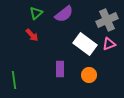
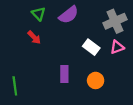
green triangle: (36, 13) -> (39, 14), turned -32
white rectangle: (85, 44) -> (91, 47), size x0.7

